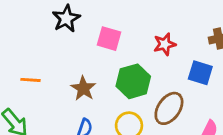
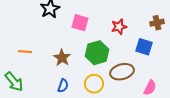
brown ellipse: (169, 108) -> (122, 72), turned 40

